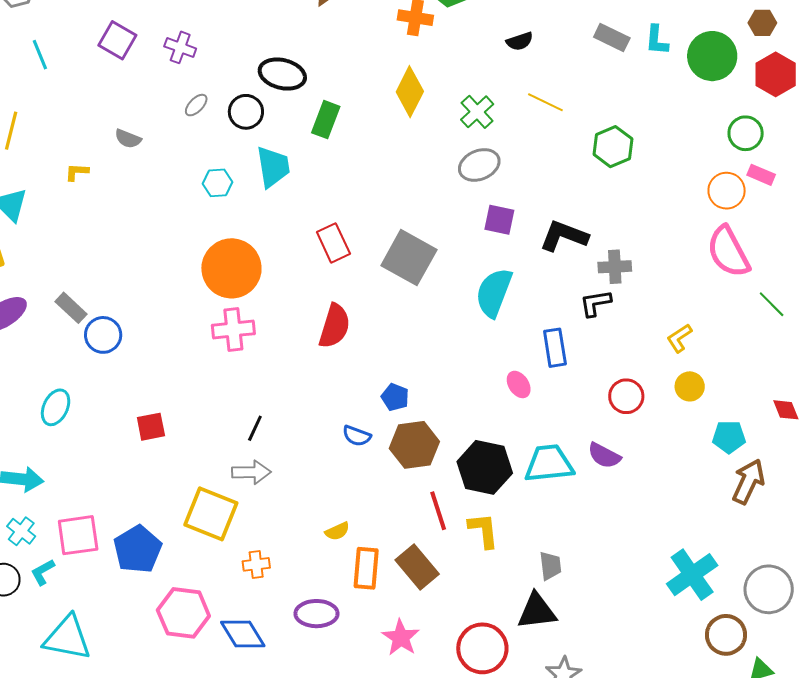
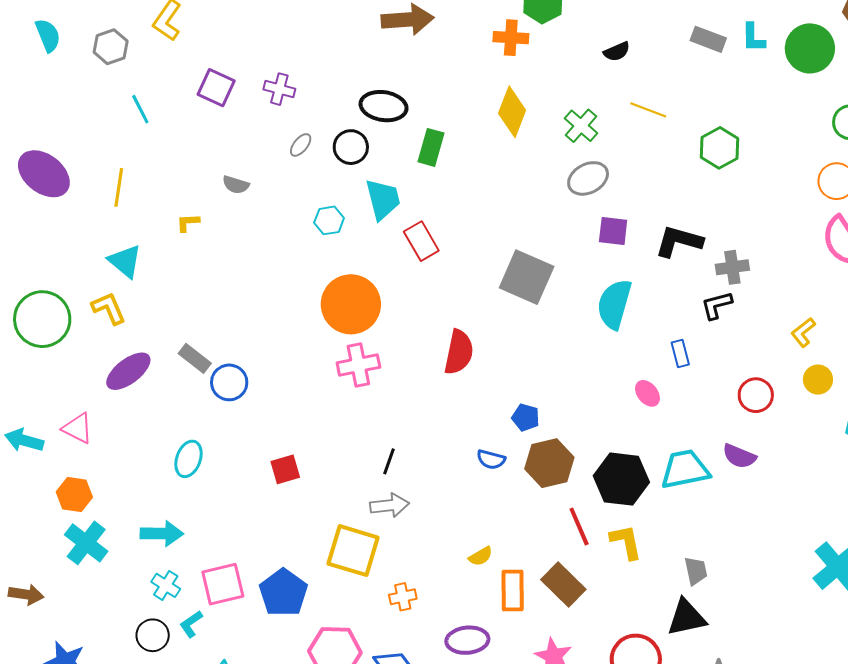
red rectangle: (333, 243) -> (421, 241), moved
blue rectangle: (555, 348) -> (680, 353), size x0.7

